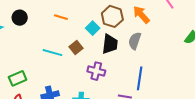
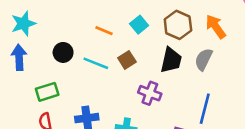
orange line: (61, 17) -> (104, 31), moved
black circle: (20, 18) -> (63, 52), moved
cyan square: (93, 28) -> (139, 25), moved

